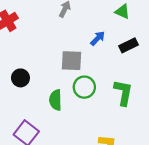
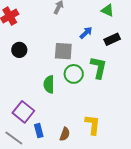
black circle: (20, 78) -> (19, 50), moved
green L-shape: (123, 93) -> (99, 68), moved

